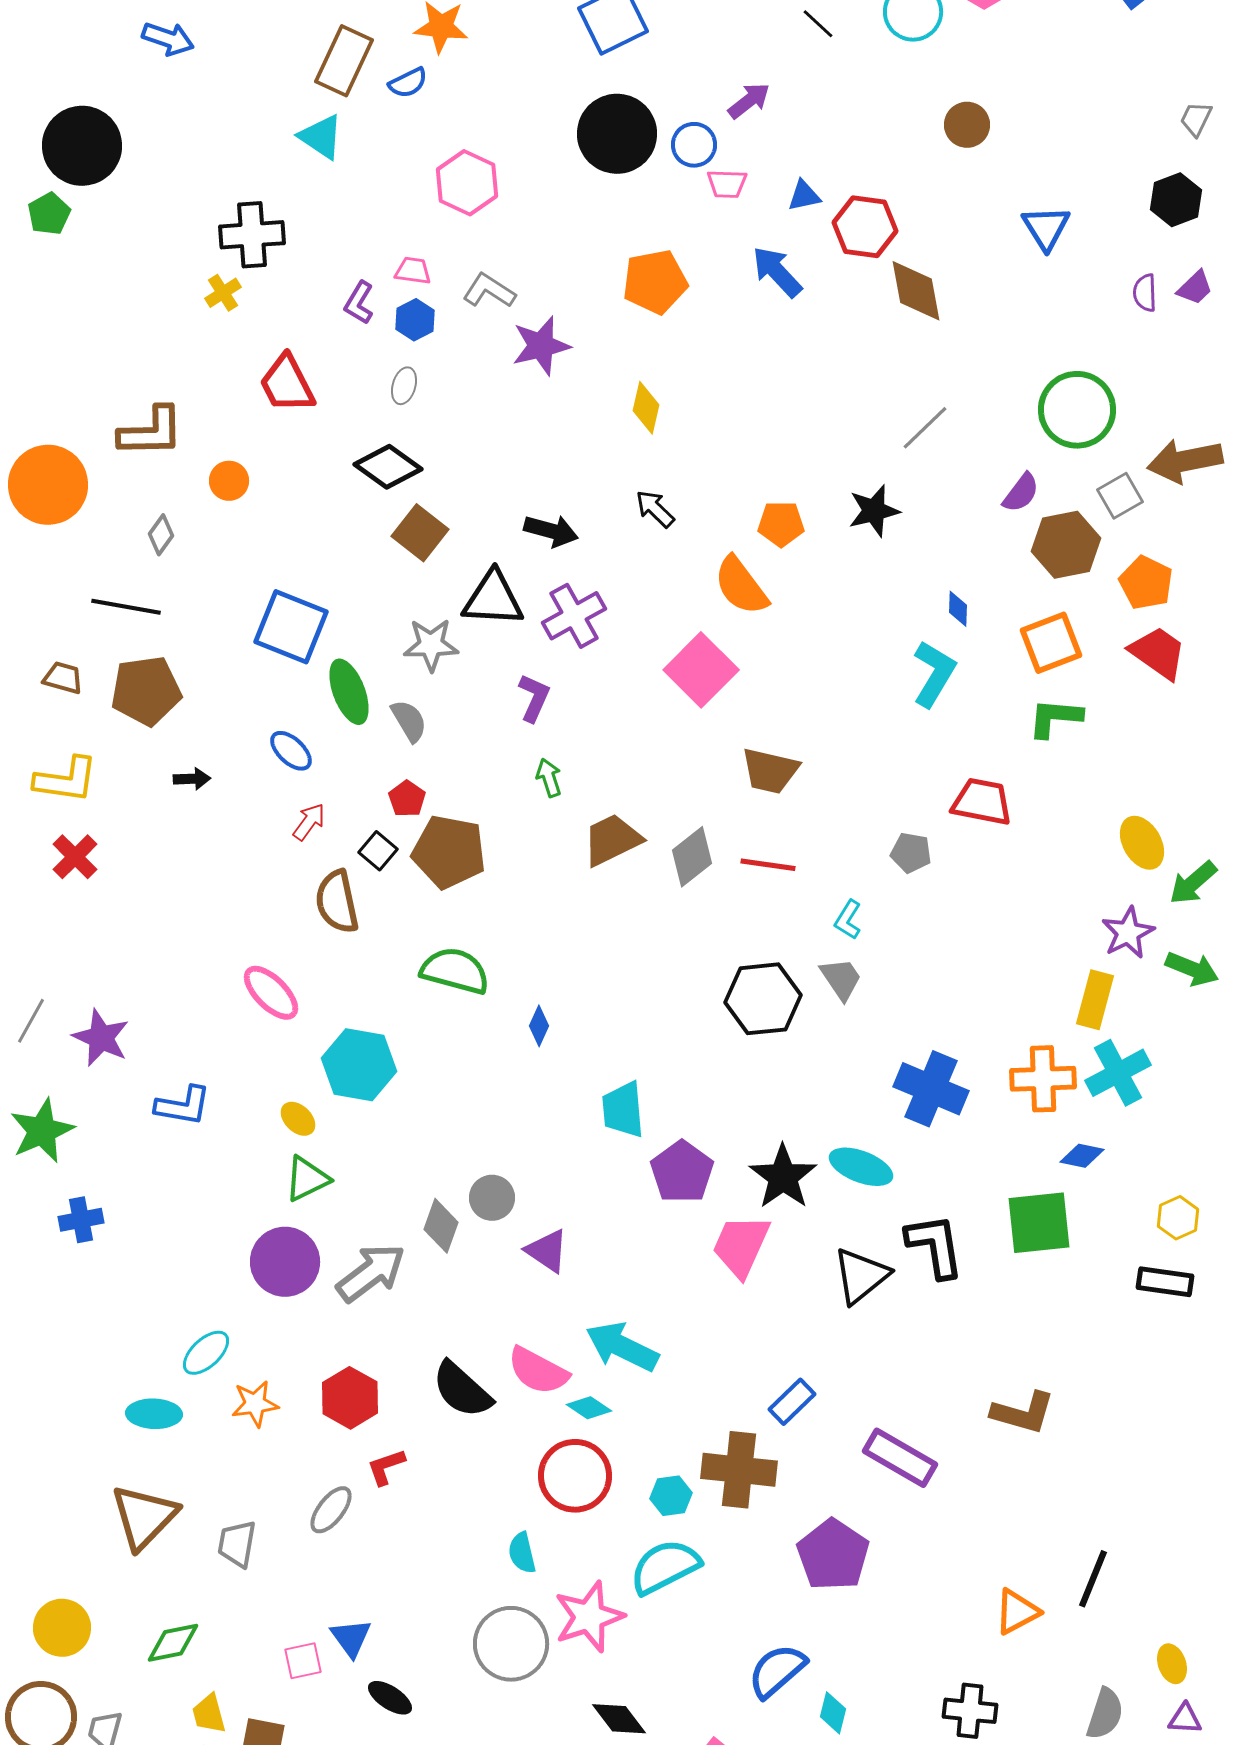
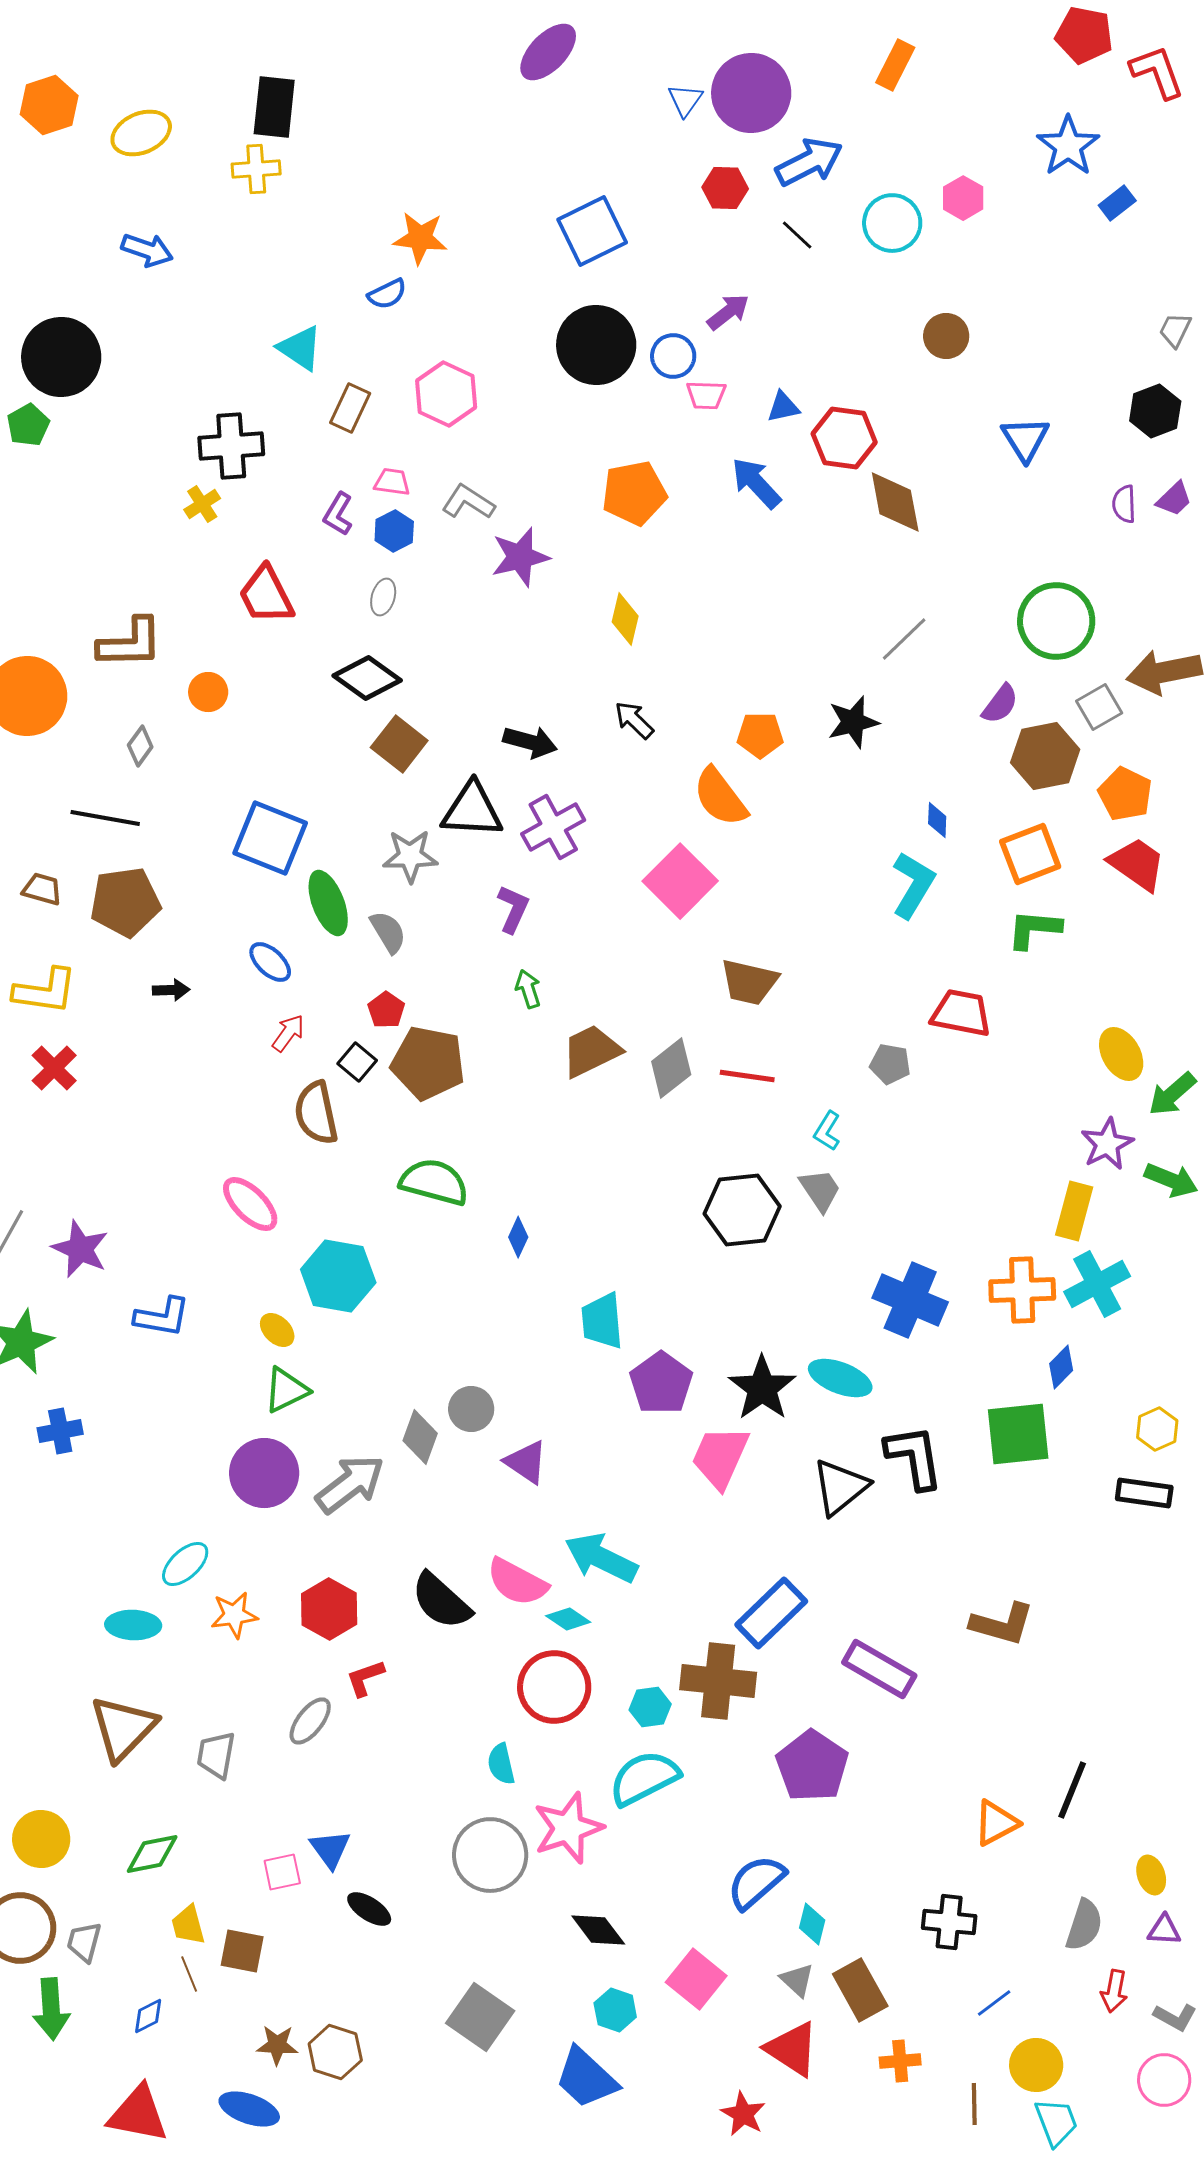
brown rectangle: (344, 61) -> (350, 408), moved, size x0.7
blue diamond: (1082, 1156) -> (1061, 1367), turned -57
blue rectangle: (792, 1402) -> (771, 1613), size x1.5

